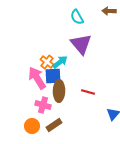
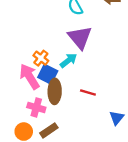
cyan arrow: (60, 62) -> (68, 60), moved
blue square: (53, 76) -> (48, 74), turned 30

